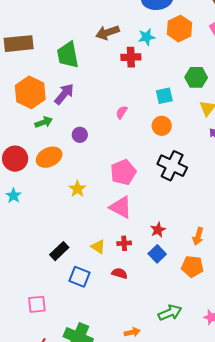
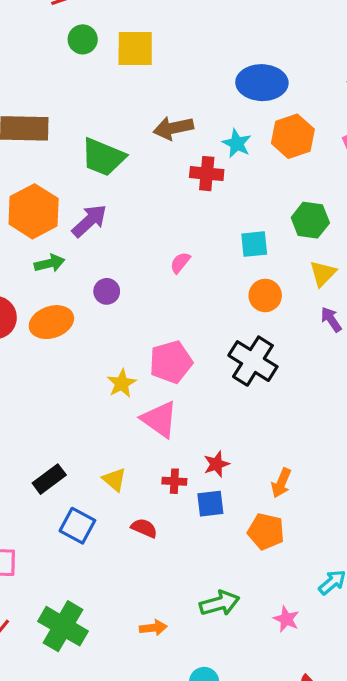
cyan star: (147, 37) -> (237, 143), turned 30
green trapezoid: (68, 55) -> (103, 157), turned -64
orange circle: (162, 126) -> (265, 295), moved
yellow star: (77, 189) -> (122, 383), moved
red cross: (124, 243) -> (174, 481), moved
blue square: (157, 254) -> (210, 504), turned 30

